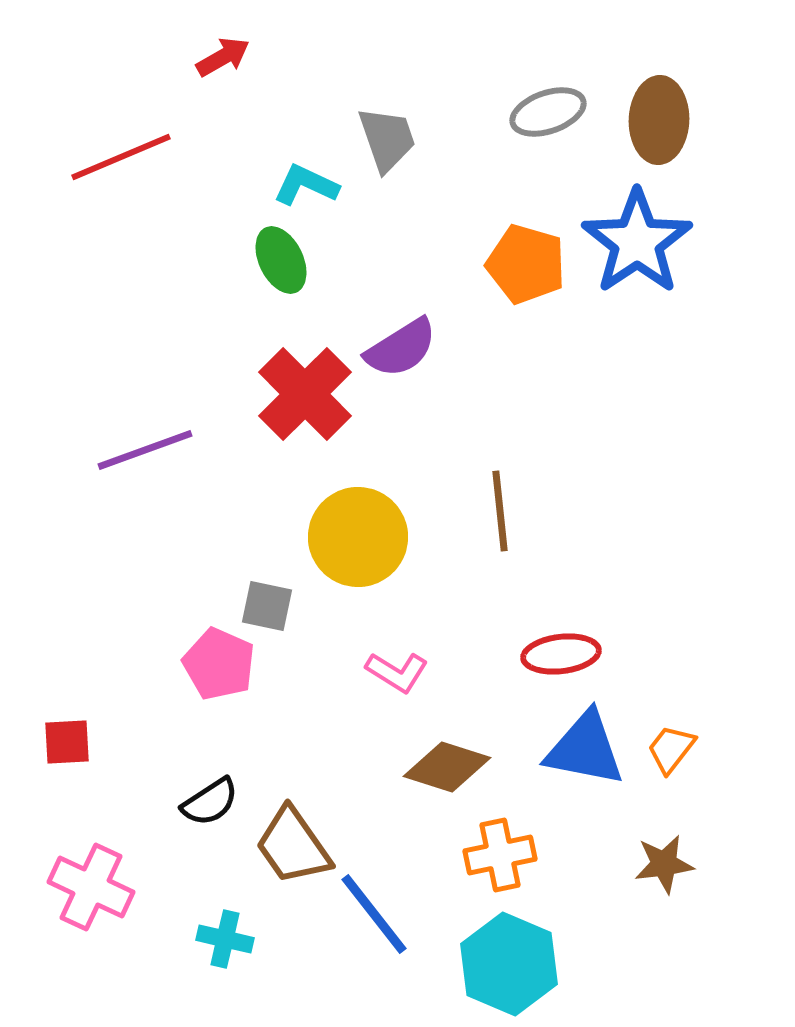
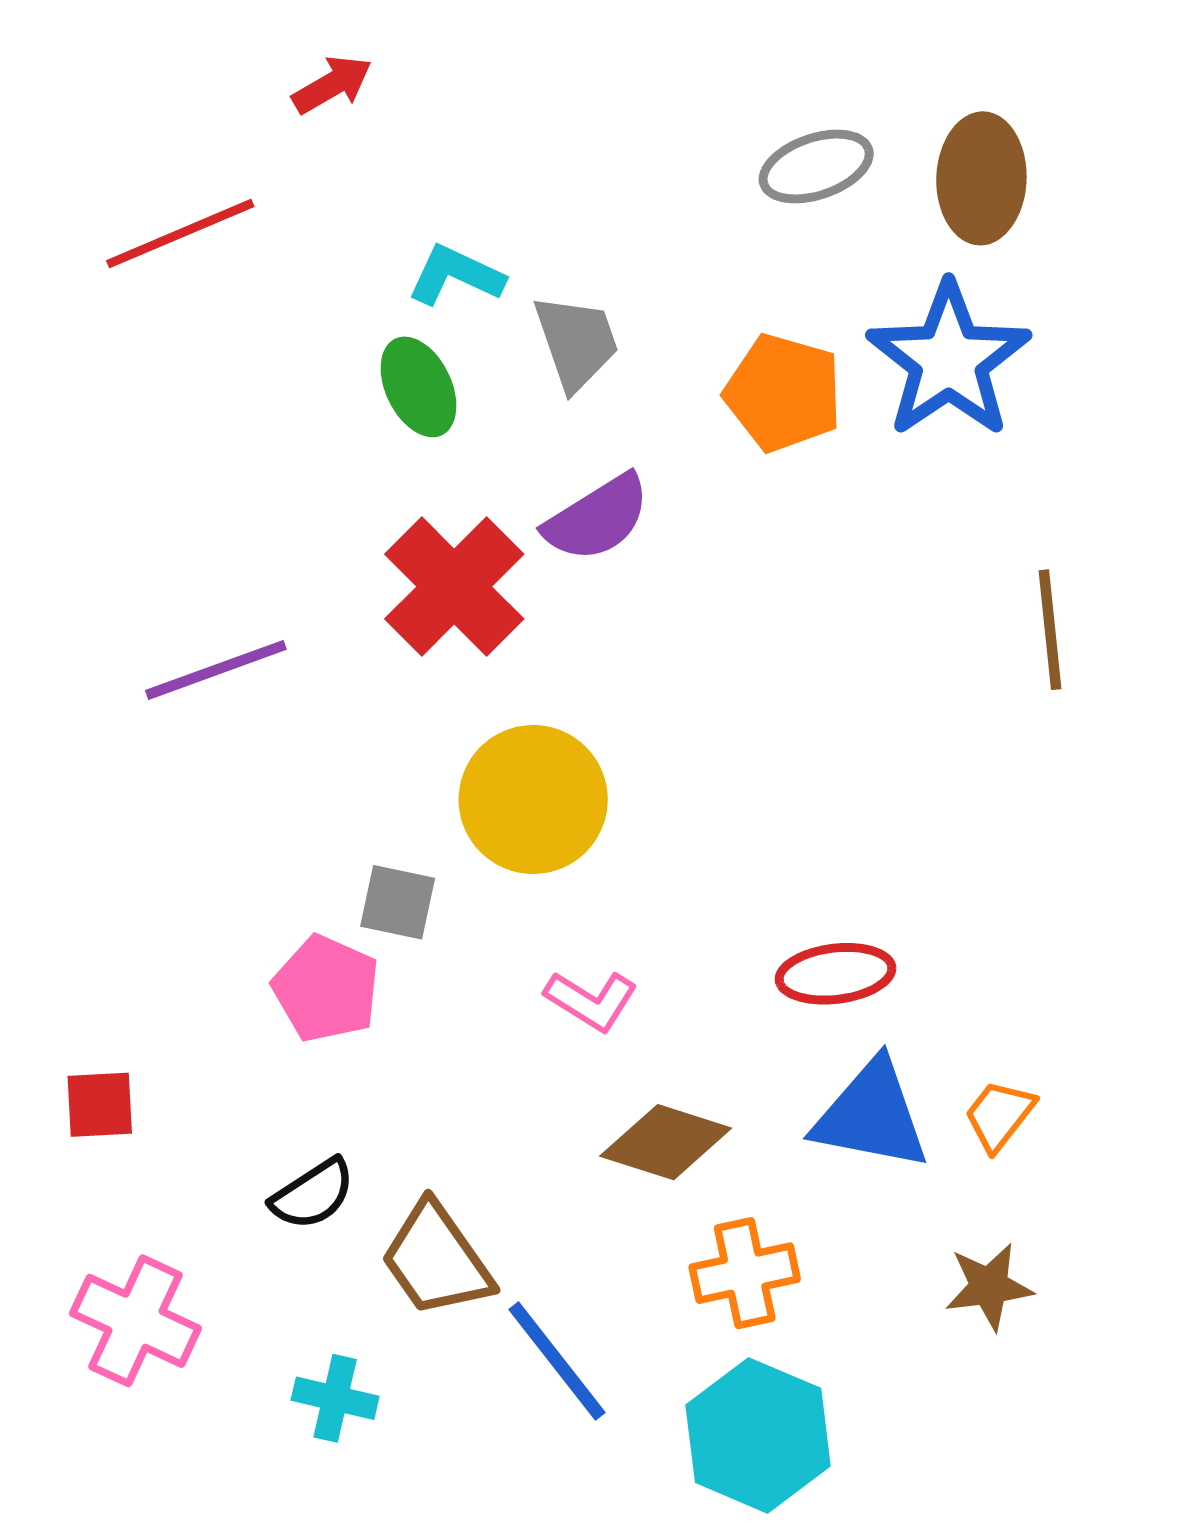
gray trapezoid: (387, 139) -> (576, 342), moved
brown line: (500, 511) -> (1050, 630), moved

